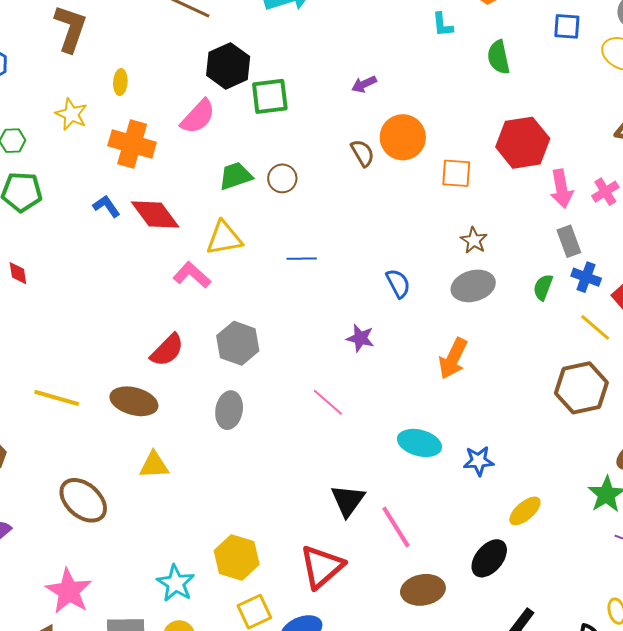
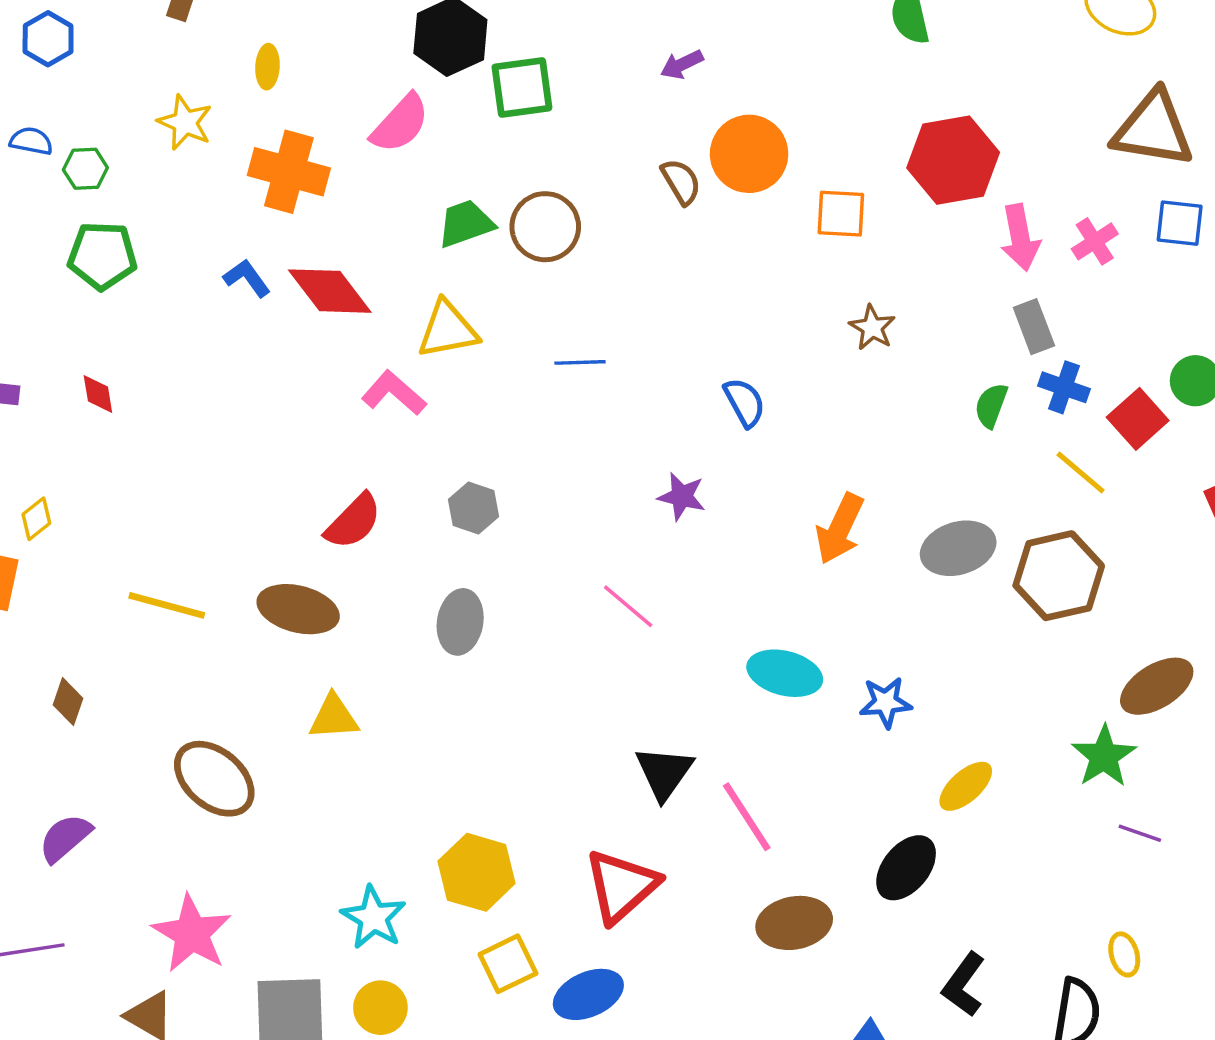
brown circle: (282, 178) -> (545, 227), size x1.4
gray ellipse: (473, 286) -> (958, 548), moved
gray hexagon: (238, 343) -> (473, 508), size x0.7

